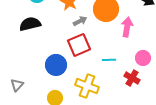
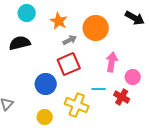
pink arrow: (127, 27) -> (112, 62), moved
cyan line: (109, 60) -> (99, 89), moved

